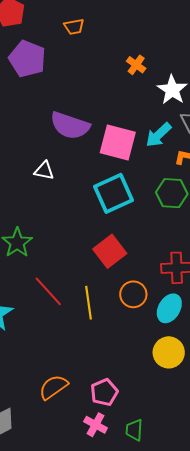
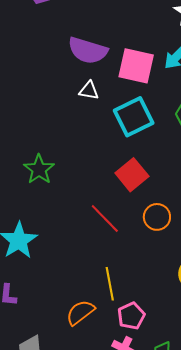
white triangle: (44, 171) -> (89, 91), moved
red line: (48, 291) -> (105, 218), moved
yellow line: (88, 303) -> (110, 284), moved

